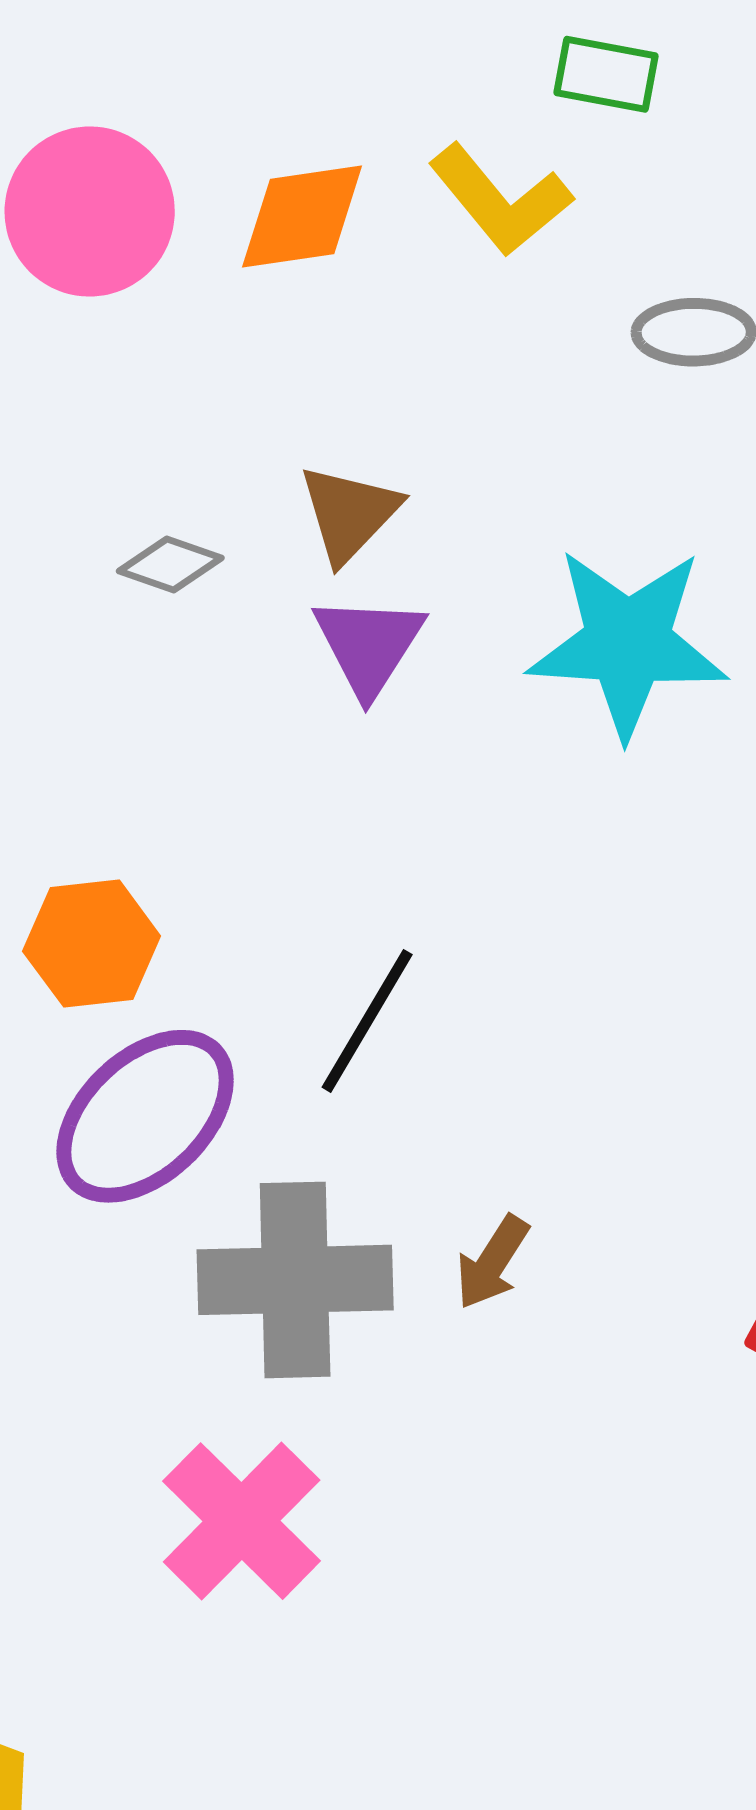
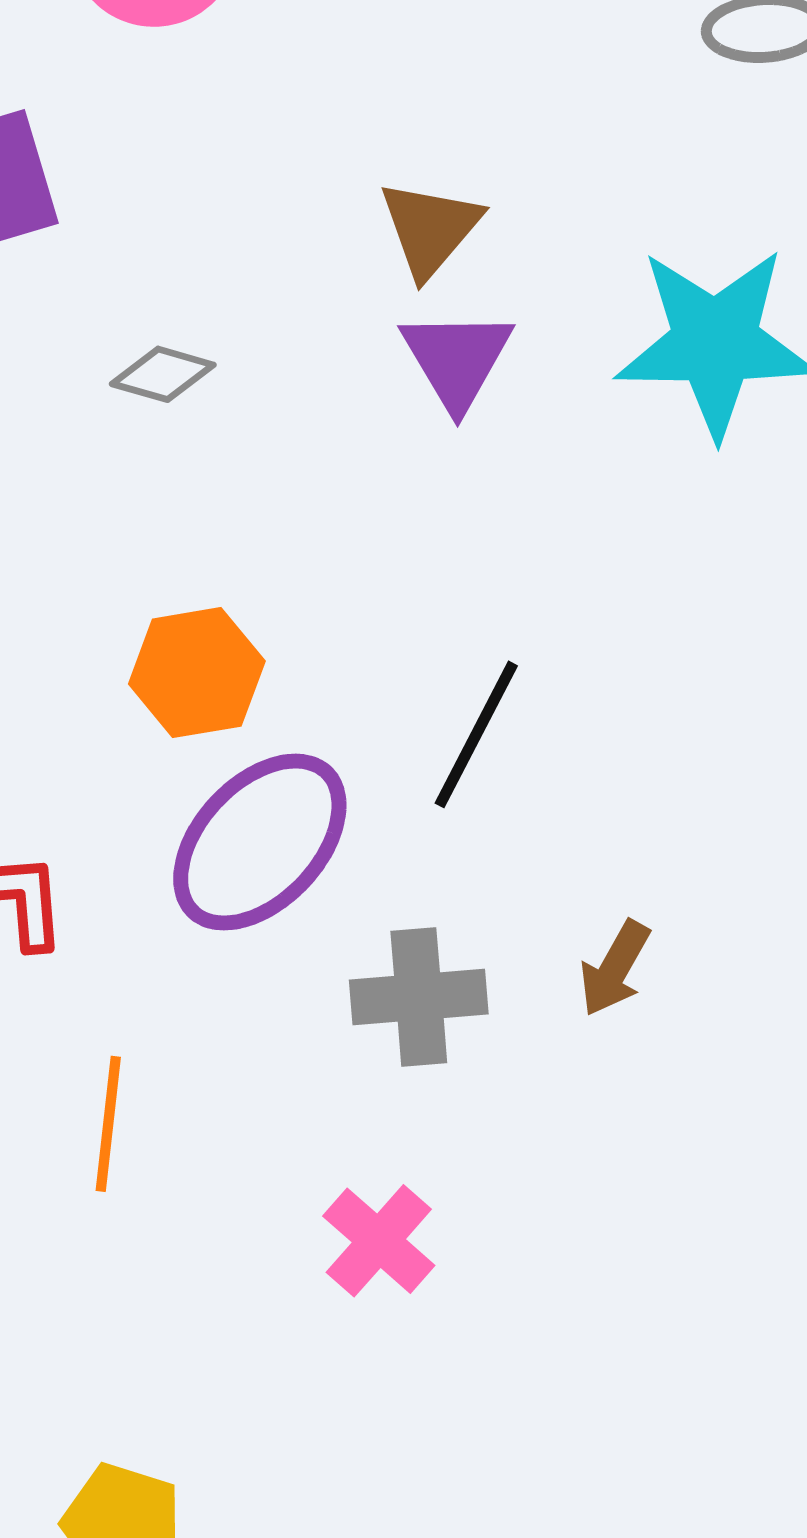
gray diamond: (170, 564) -> (163, 374), moved
gray cross: (295, 1280) -> (419, 997), size x0.7
pink cross: (242, 1521) -> (379, 1241), size x0.7

